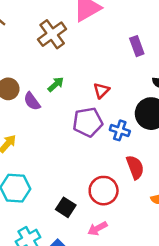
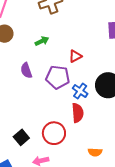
purple semicircle: (32, 101) -> (26, 70), moved
red semicircle: (135, 167) -> (78, 113), moved

